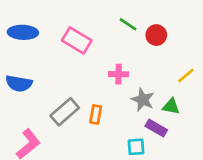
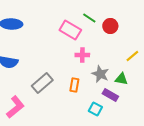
pink rectangle: (77, 40) -> (70, 30), moved
orange rectangle: (96, 114) -> (74, 85), moved
cyan square: (136, 147) -> (95, 109), turned 32

